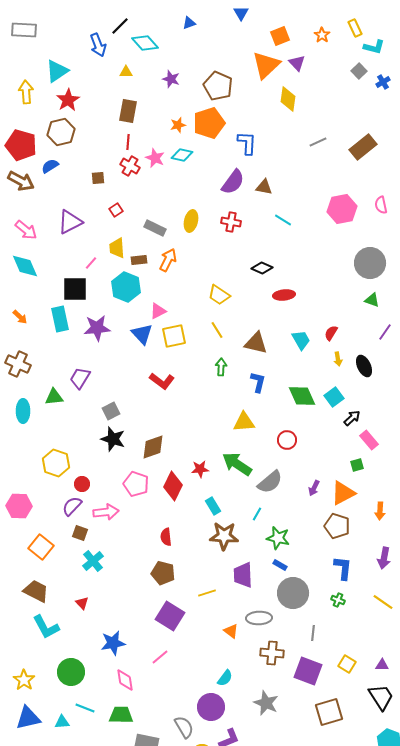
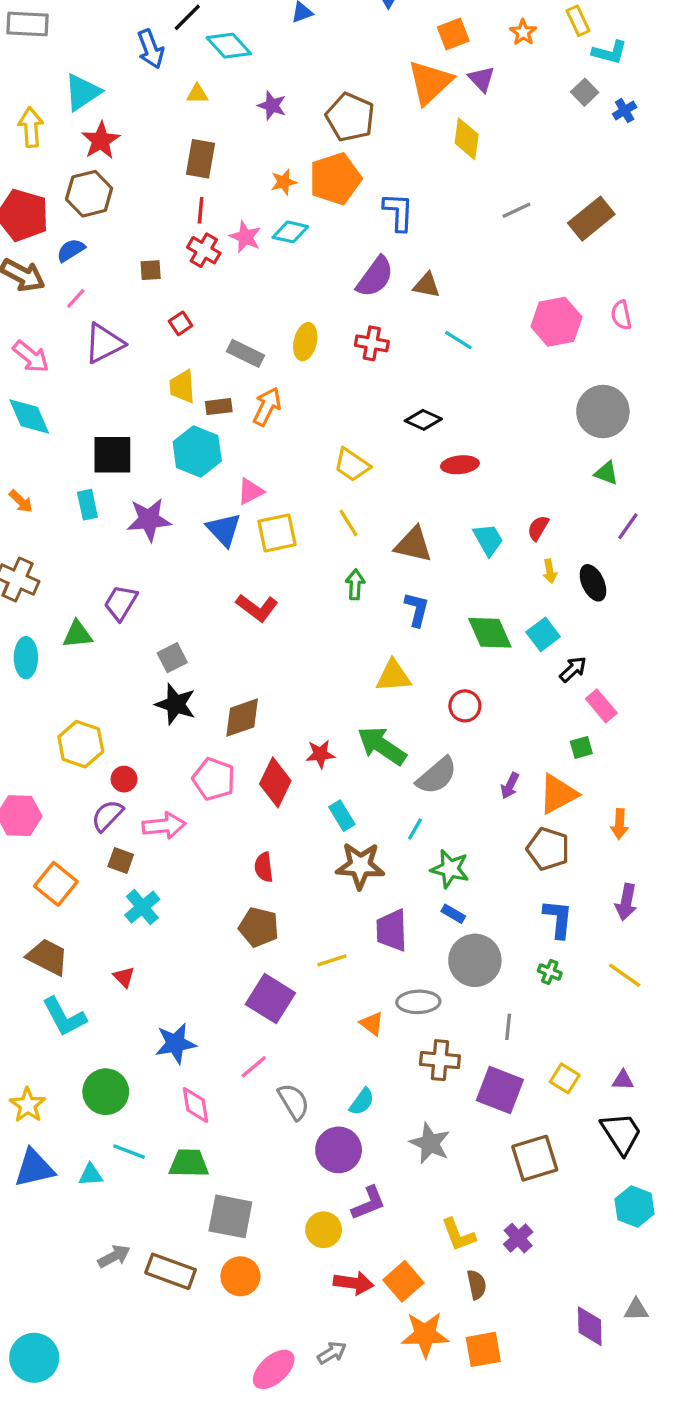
pink line: (91, 263) -> (76, 298), moved
cyan rectangle: (60, 319) -> (87, 505), size x0.7
gray semicircle: (184, 727) -> (294, 1102), moved

